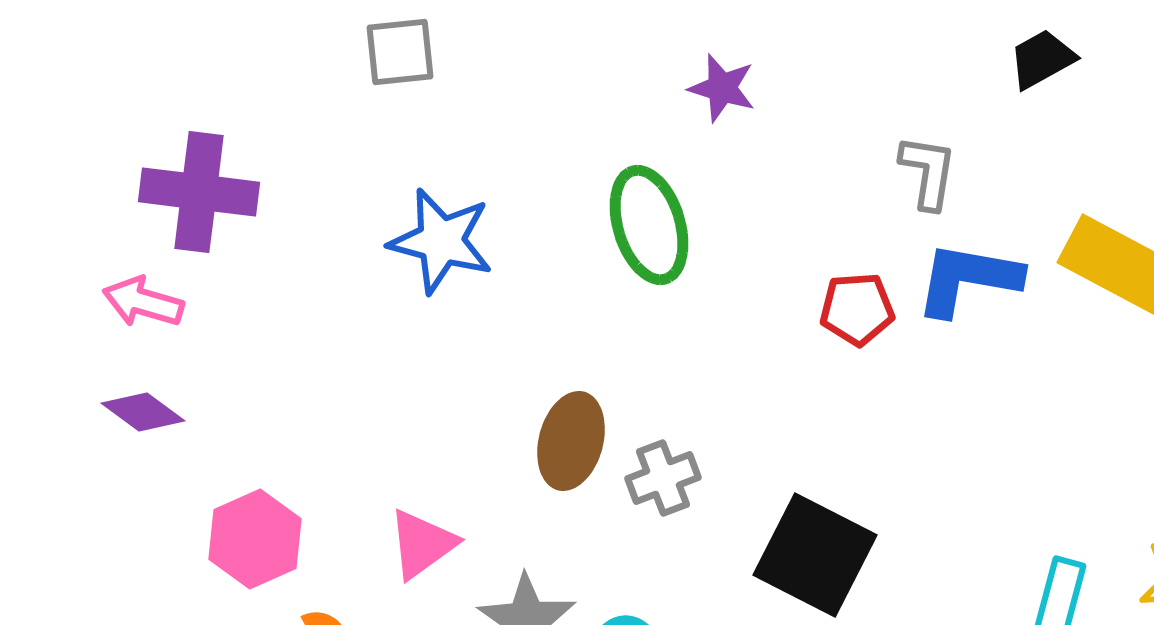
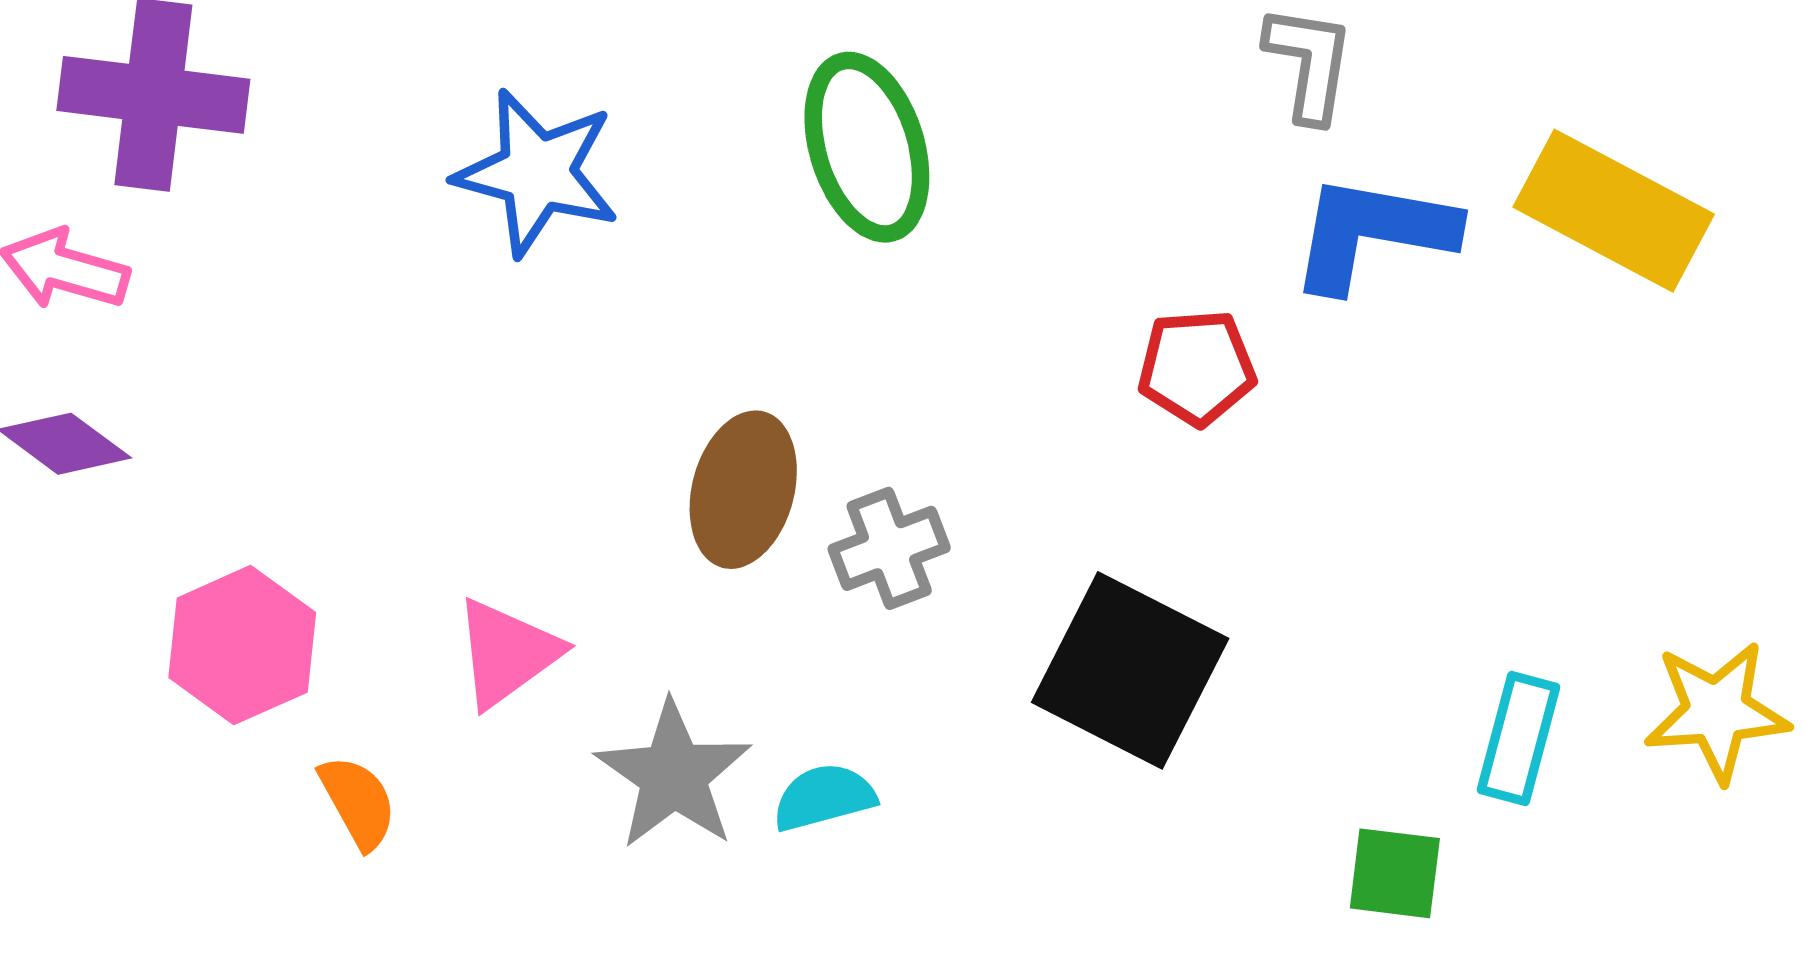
red pentagon: (857, 309) -> (1197, 368), moved

